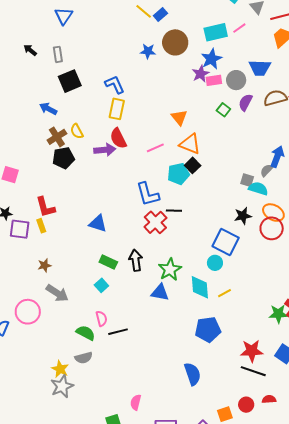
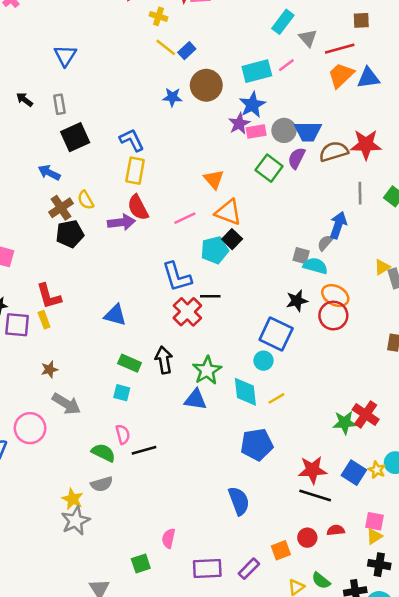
blue trapezoid: (260, 68) -> (308, 131), moved
green square: (223, 110) -> (269, 168), size x1.5
cyan square: (101, 285) -> (122, 393), turned -32

